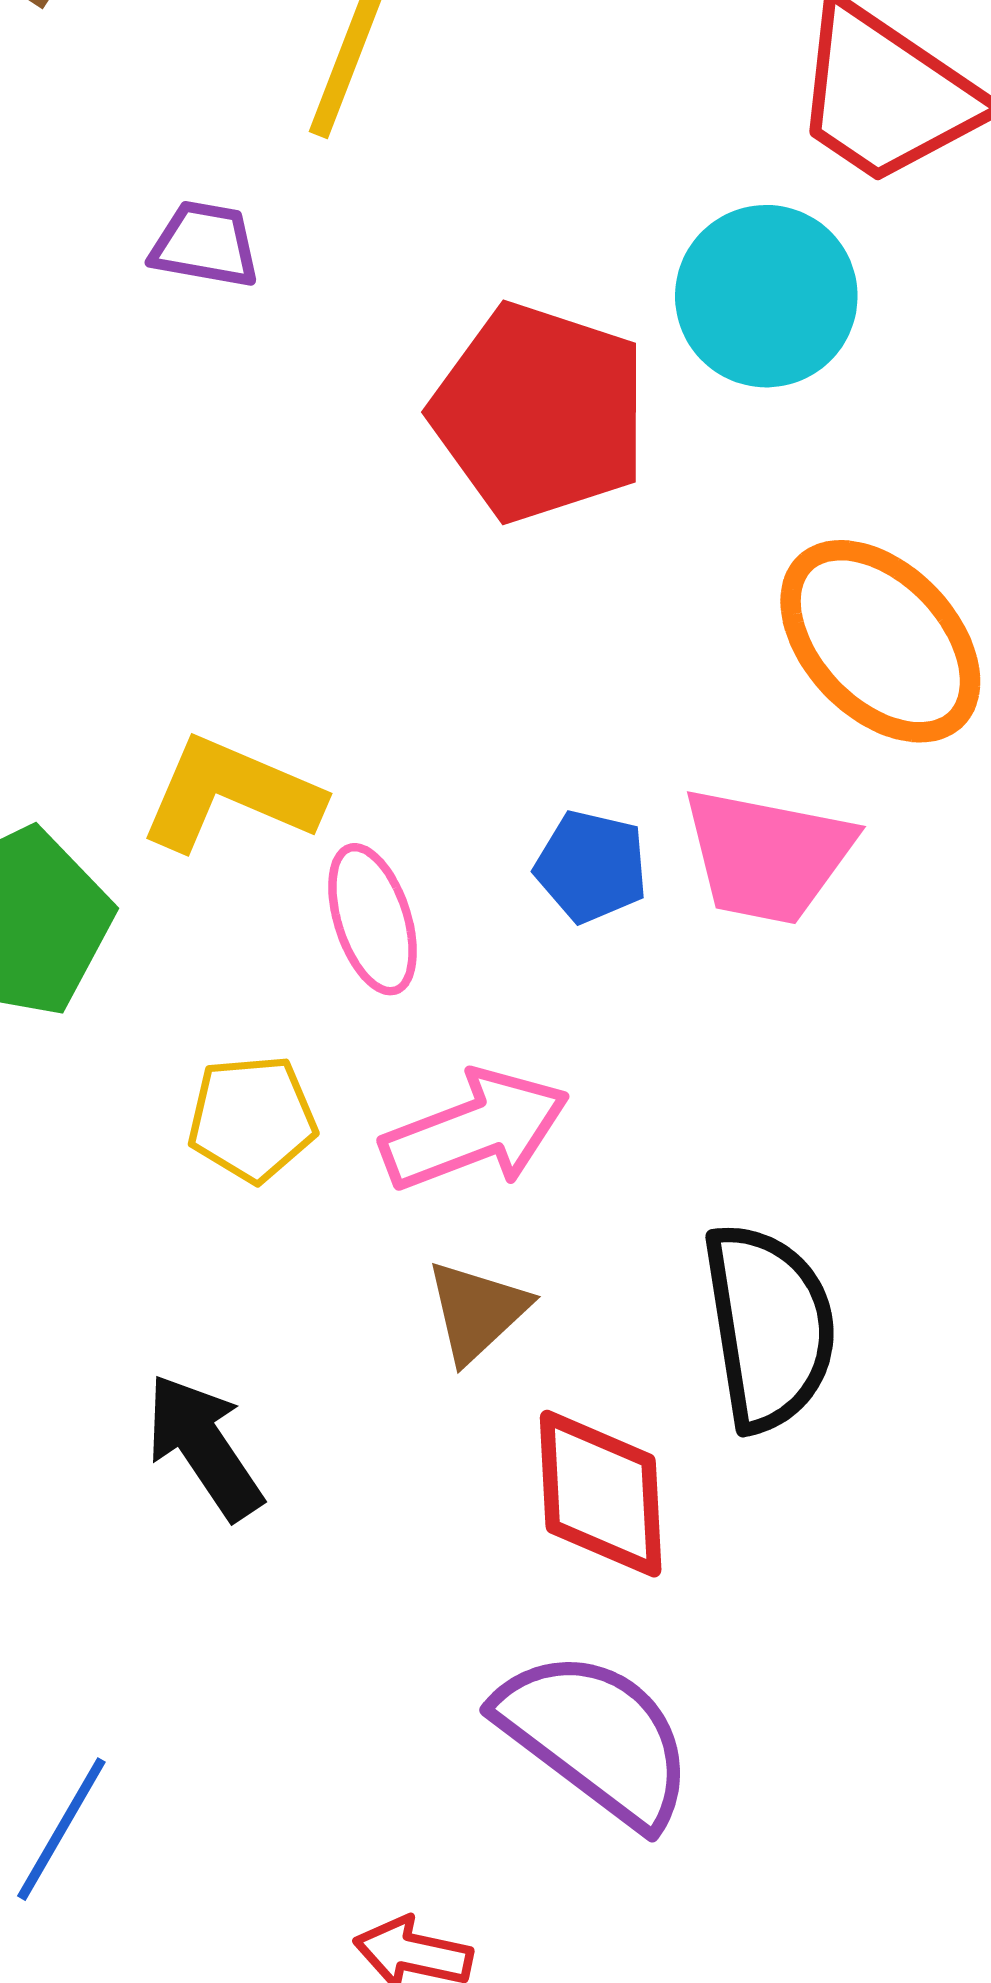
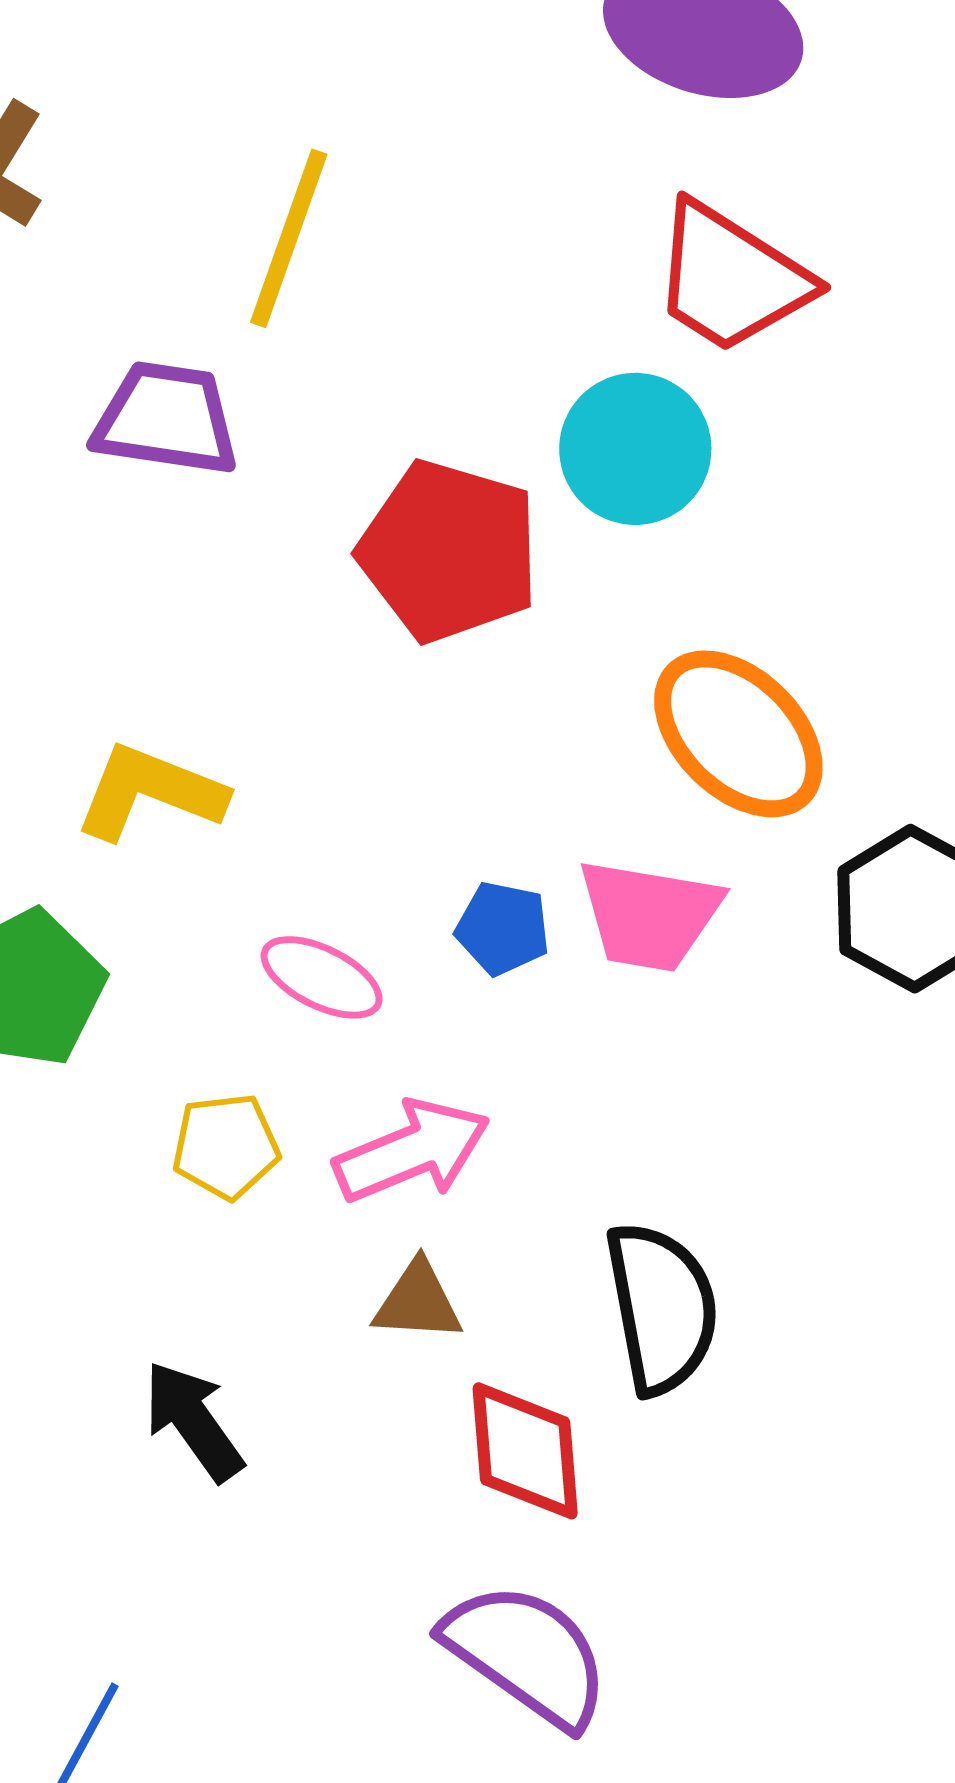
purple trapezoid: (205, 244) -> (166, 419), size x1.6
yellow L-shape: (231, 794) -> (150, 792), moved
pink ellipse: (373, 919) -> (322, 977), turned -44
brown triangle: (477, 1311) -> (418, 1302), turned 48

